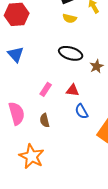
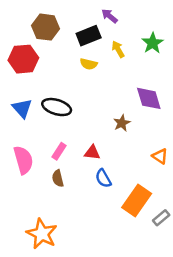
black ellipse: (71, 53) -> (57, 107), moved
pink semicircle: (17, 113) -> (23, 160), moved
brown semicircle: (45, 120) -> (58, 178), moved

